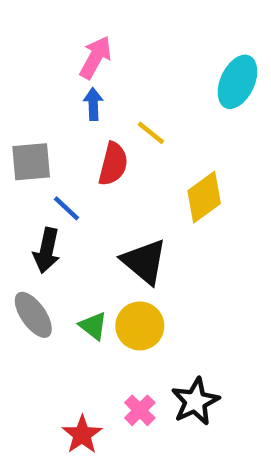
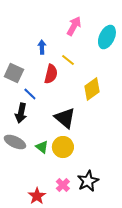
pink arrow: (95, 57) -> (74, 26), moved
gray square: (31, 162) -> (14, 73), turned 30
gray ellipse: (33, 315) -> (15, 142), turned -30

